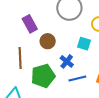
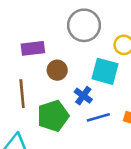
purple rectangle: (30, 24) -> (33, 48), turned -66
cyan square: (84, 44) -> (105, 71), size x1.5

